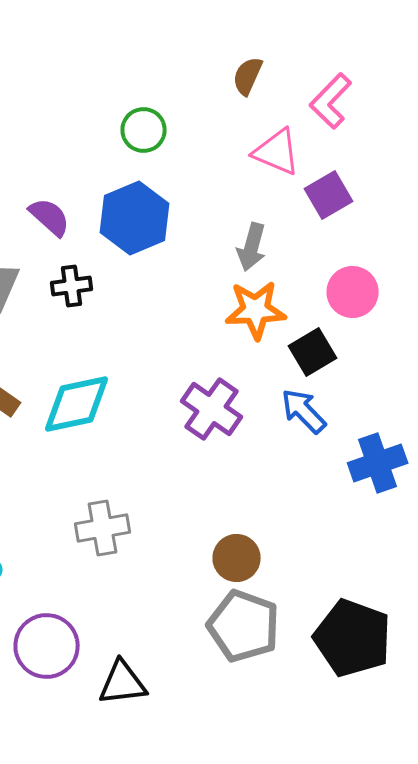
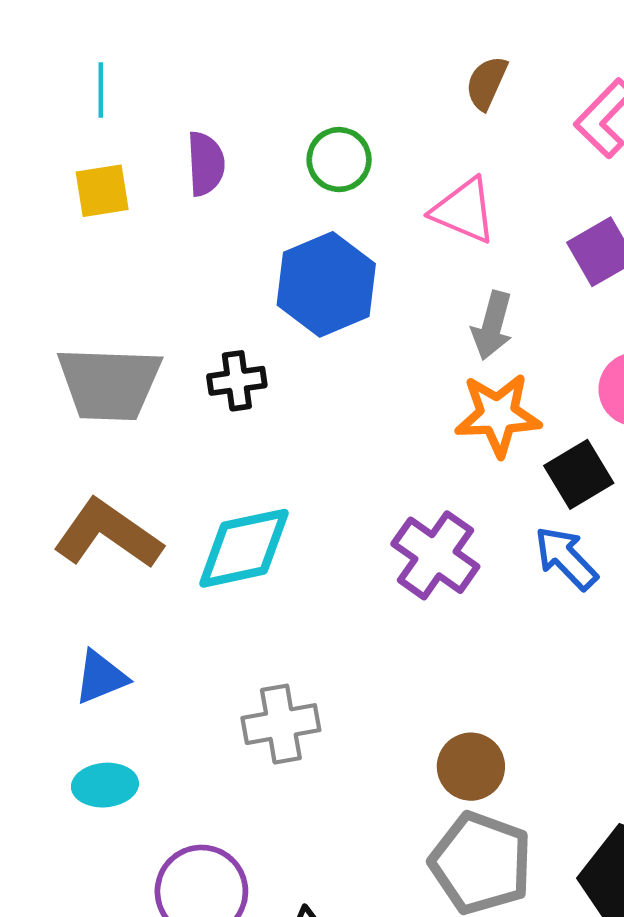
pink triangle: (277, 152) -> (464, 211), moved
purple semicircle: (50, 217) -> (206, 164), moved, turned 45

